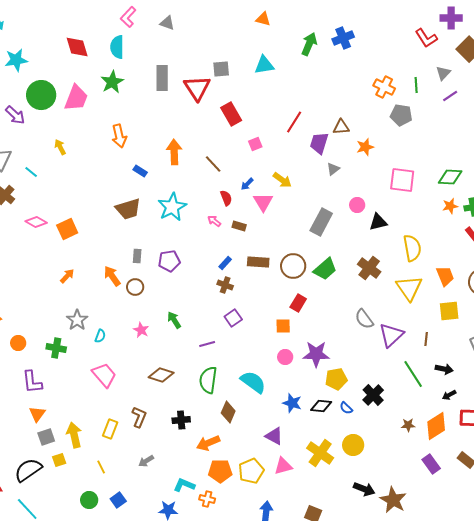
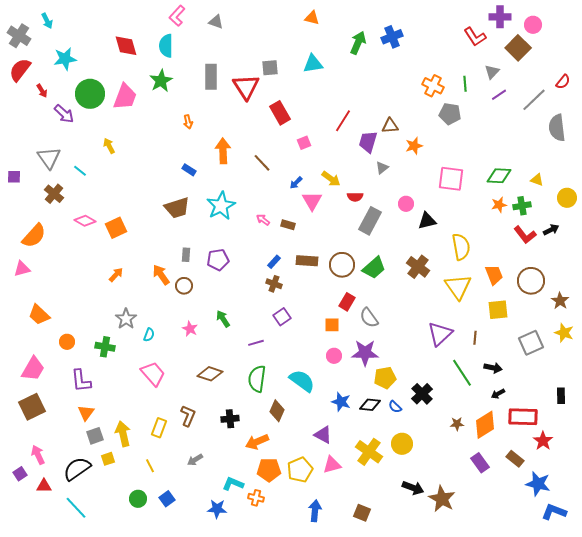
orange arrow: (119, 136) -> (188, 122), moved, size x0.6
red semicircle: (226, 198) -> (355, 197), moved, turned 112
gray semicircle: (364, 319) -> (369, 318), moved

